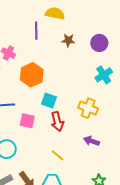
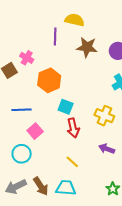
brown star: (68, 40) -> (87, 47), size x1.5
pink square: (27, 121) -> (35, 131), moved, turned 35

